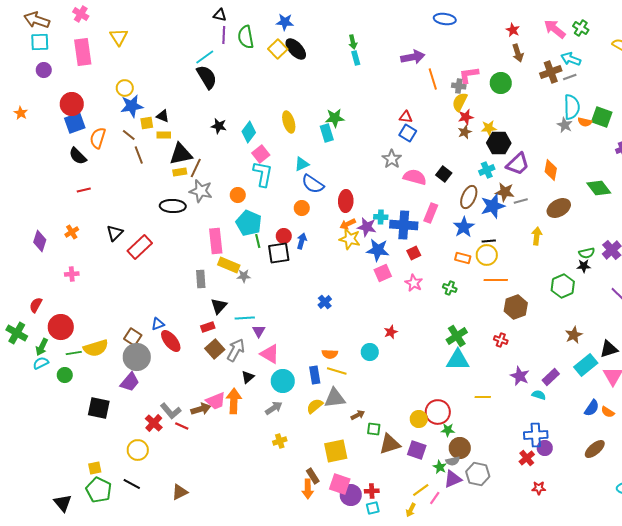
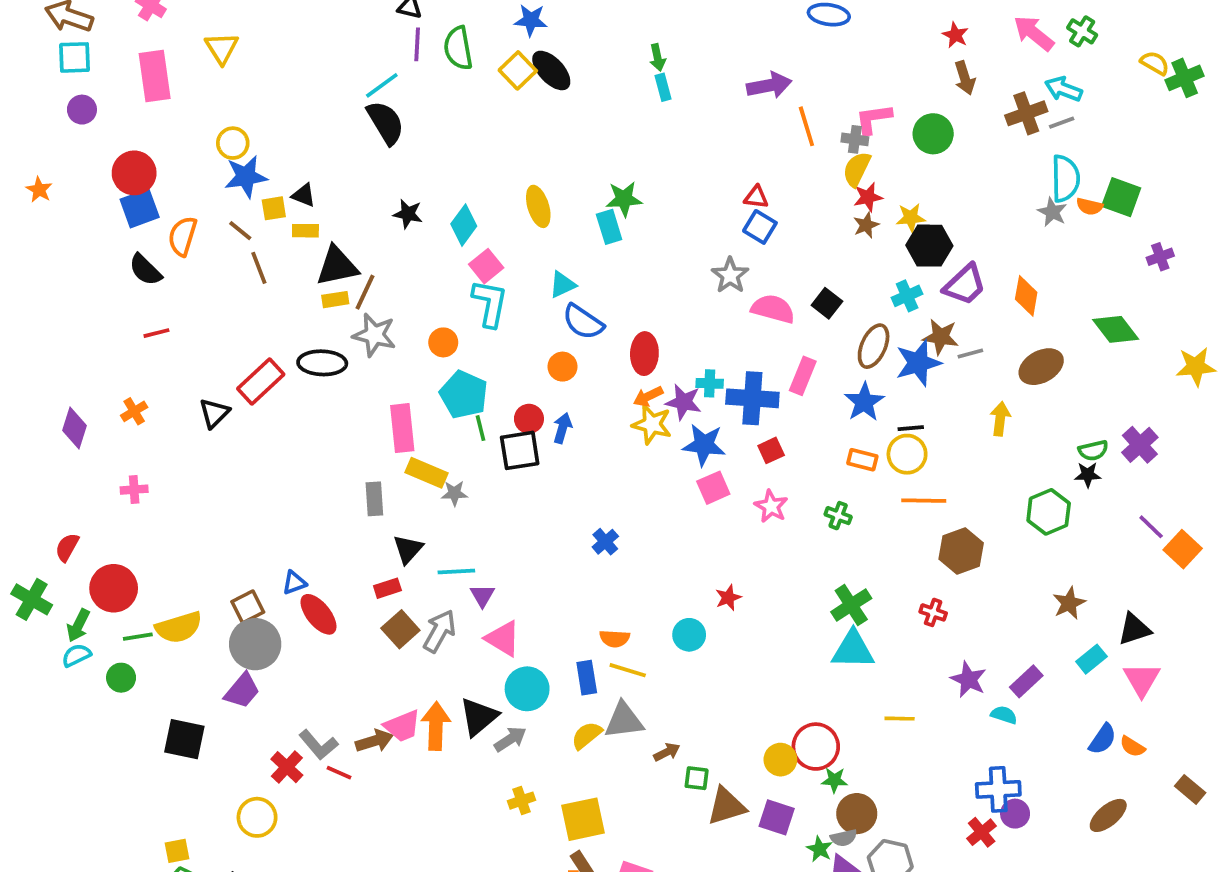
red rectangle: (140, 247) -> (261, 382), moved
brown square: (133, 337) -> (248, 607), turned 30
cyan rectangle: (586, 365) -> (1091, 659), size x0.7
black triangle: (248, 377) -> (479, 717), moved, size x1.6
yellow square: (336, 451) -> (583, 819), moved

